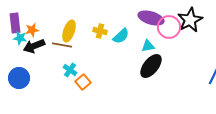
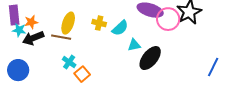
cyan triangle: (148, 46) -> (134, 45), moved

